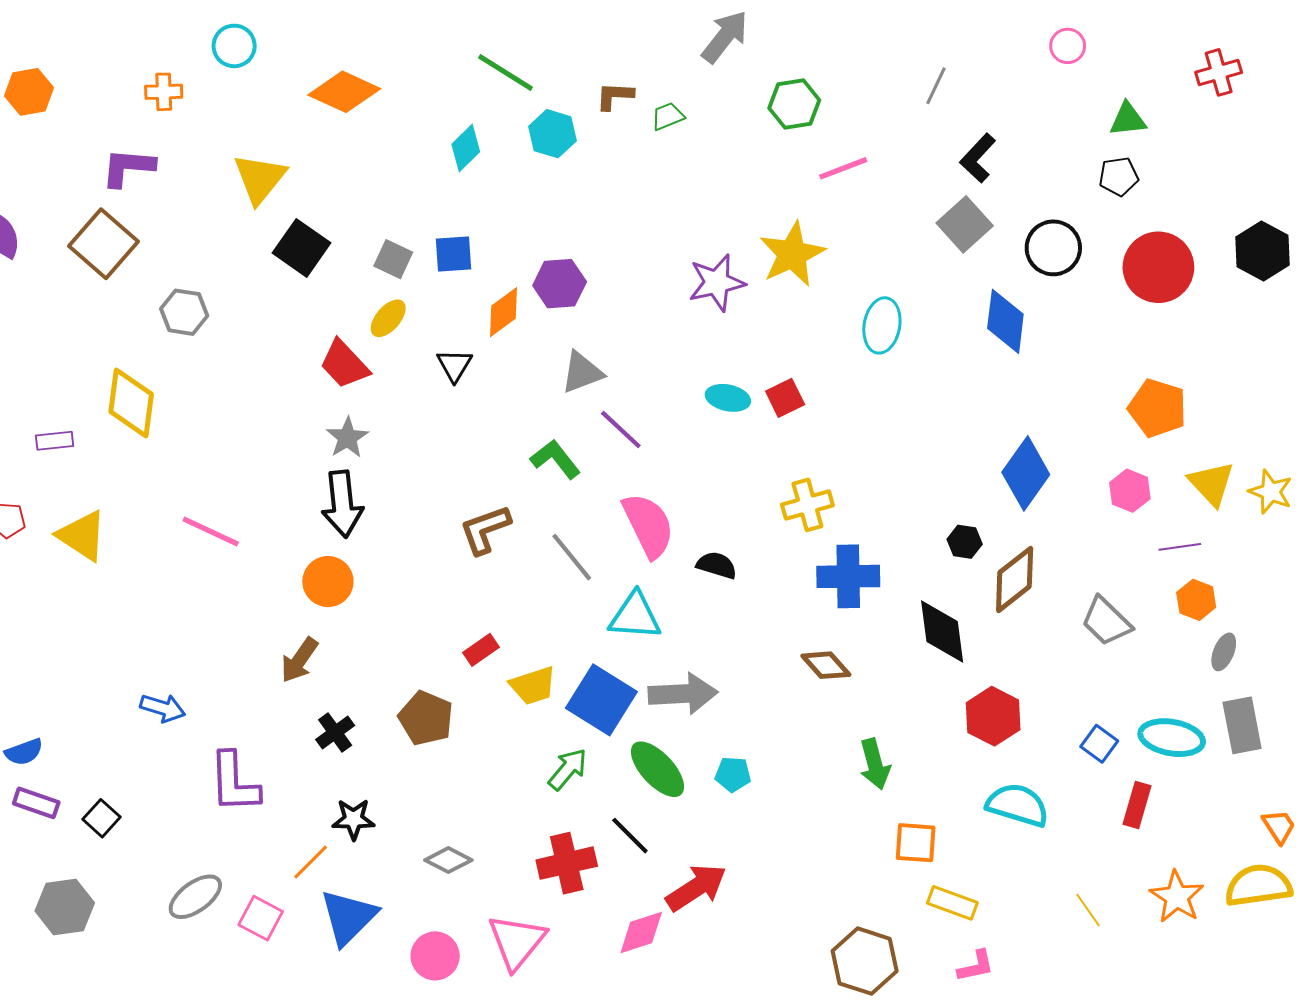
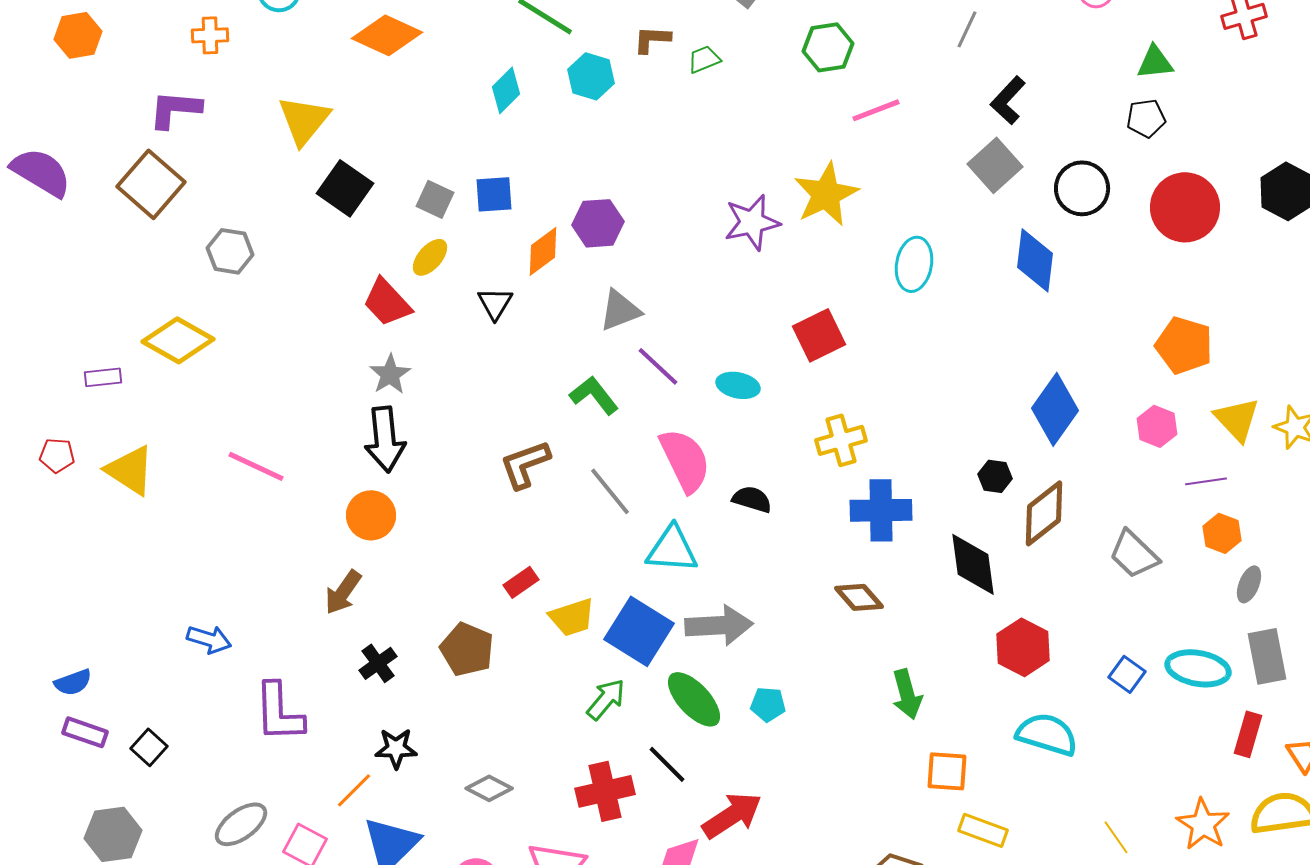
cyan ellipse: (728, 398) -> (738, 385), moved
red square: (785, 398) -> (819, 335), size x1.4
yellow diamond: (131, 403) -> (178, 340), turned -68
red rectangle: (1137, 805) -> (1248, 734), moved

